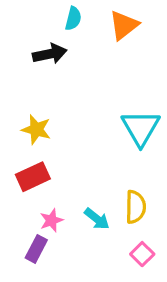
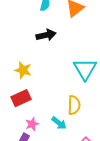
black arrow: (50, 54) -> (46, 35), moved
yellow semicircle: (136, 207) -> (74, 105), moved

